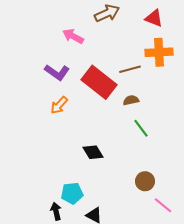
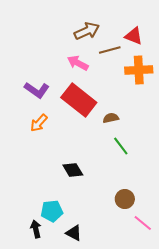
pink arrow: (73, 36) -> (78, 63), moved
brown line: (130, 69) -> (110, 50), moved

